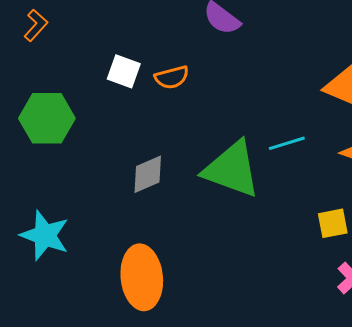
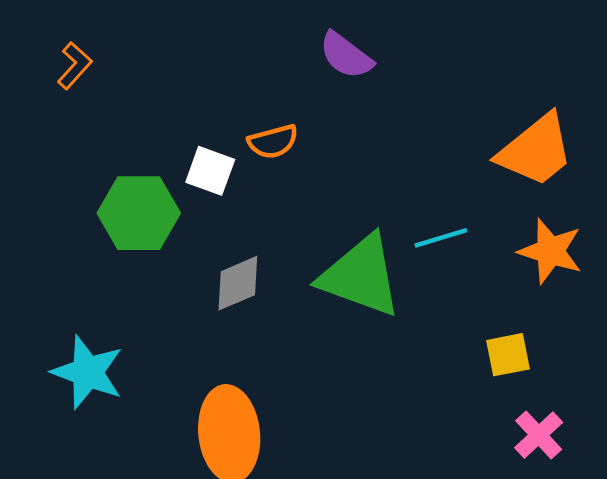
white square: (124, 71) -> (210, 171), moved
green hexagon: (47, 118) -> (139, 213), moved

